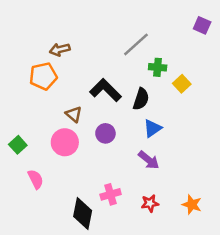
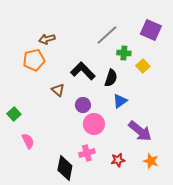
purple square: (202, 25) -> (151, 30), moved, size x1.5
pink circle: (65, 142) -> (94, 124), moved
purple arrow: (149, 160) -> (140, 131), moved, size x1.4

